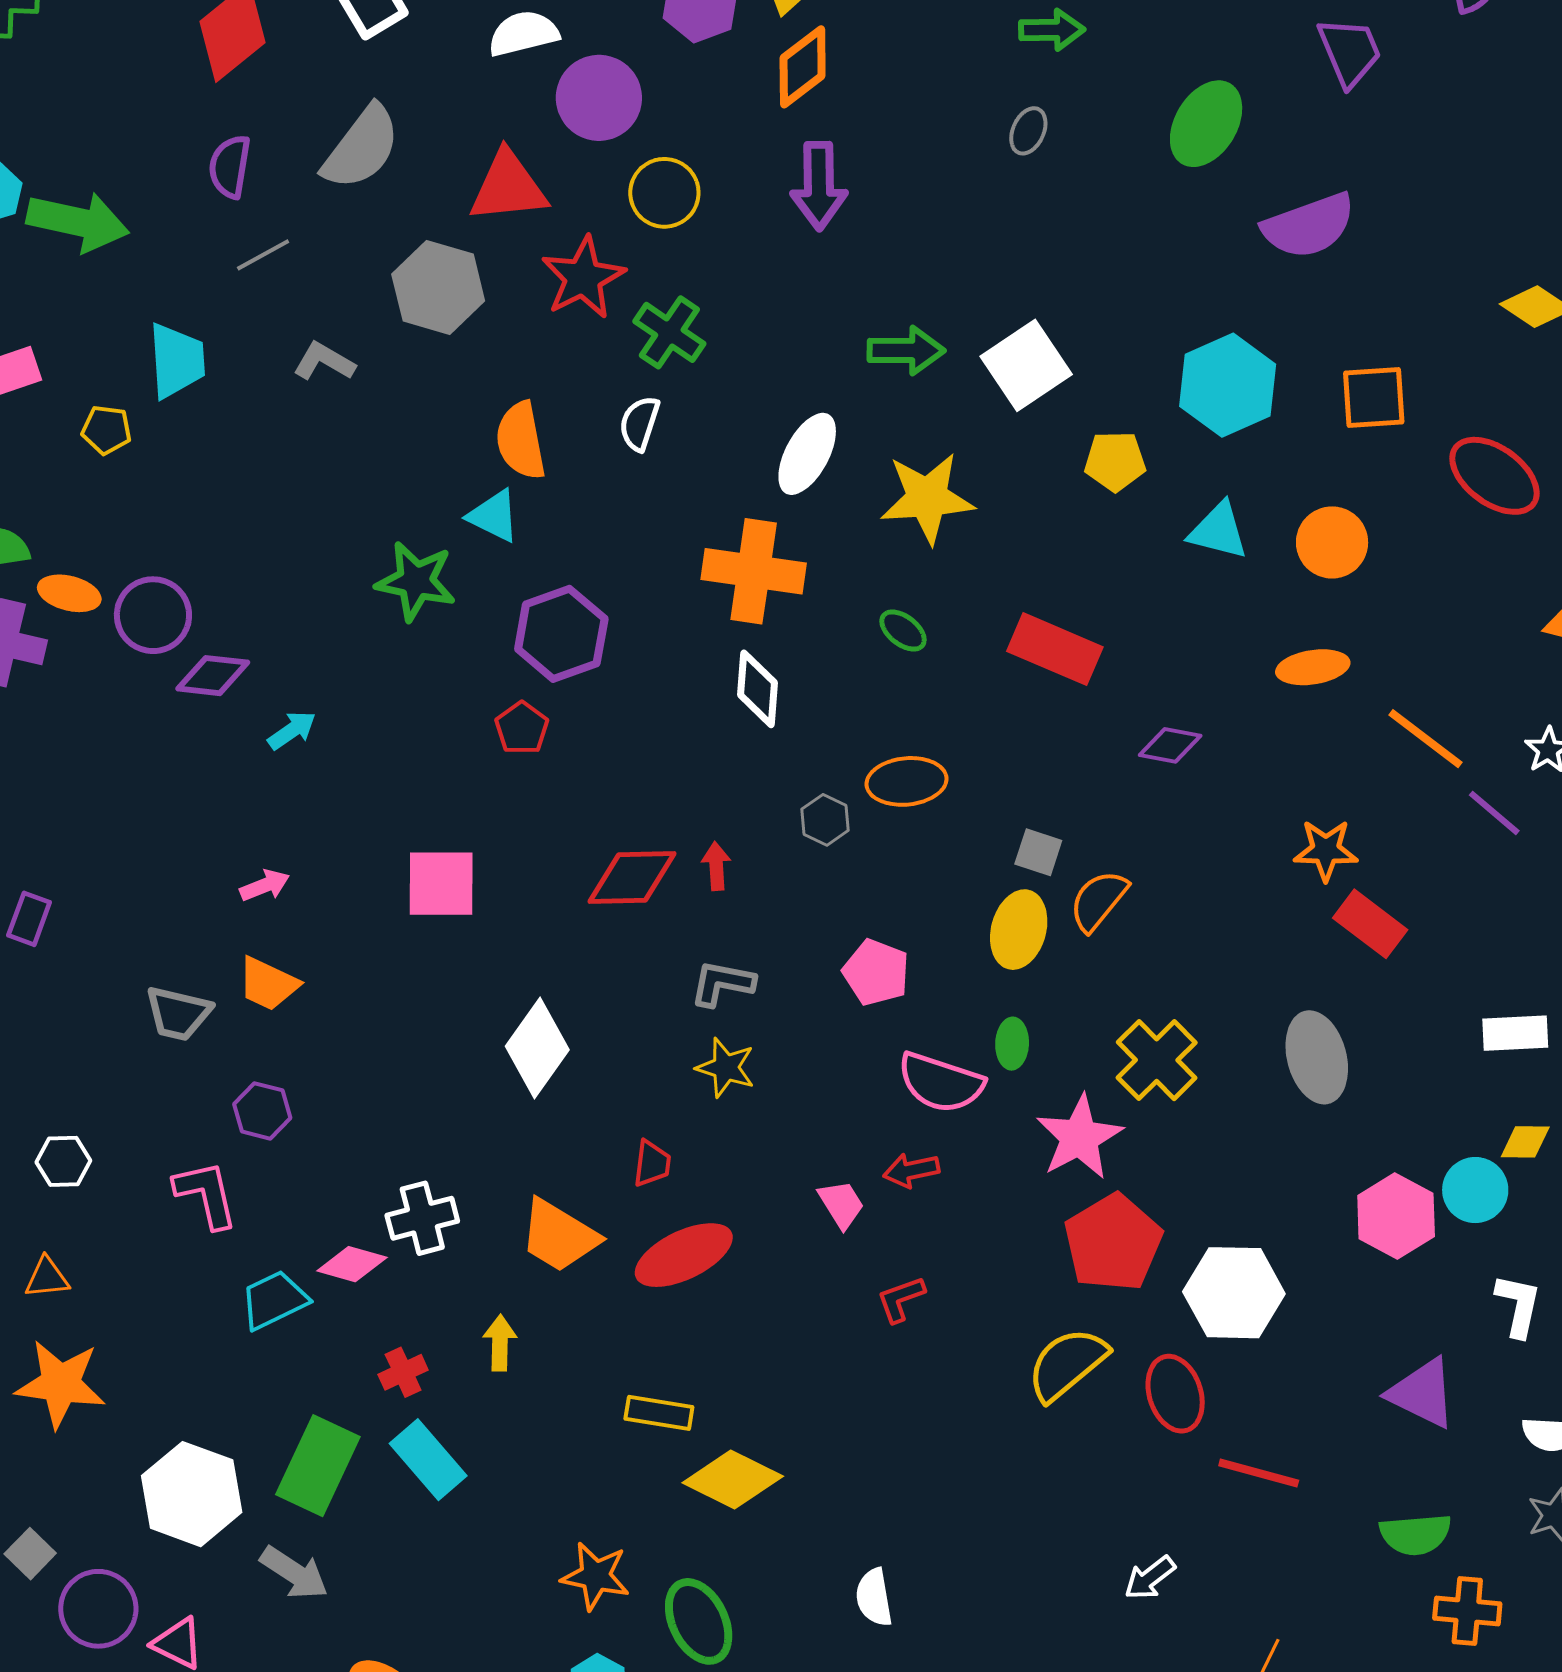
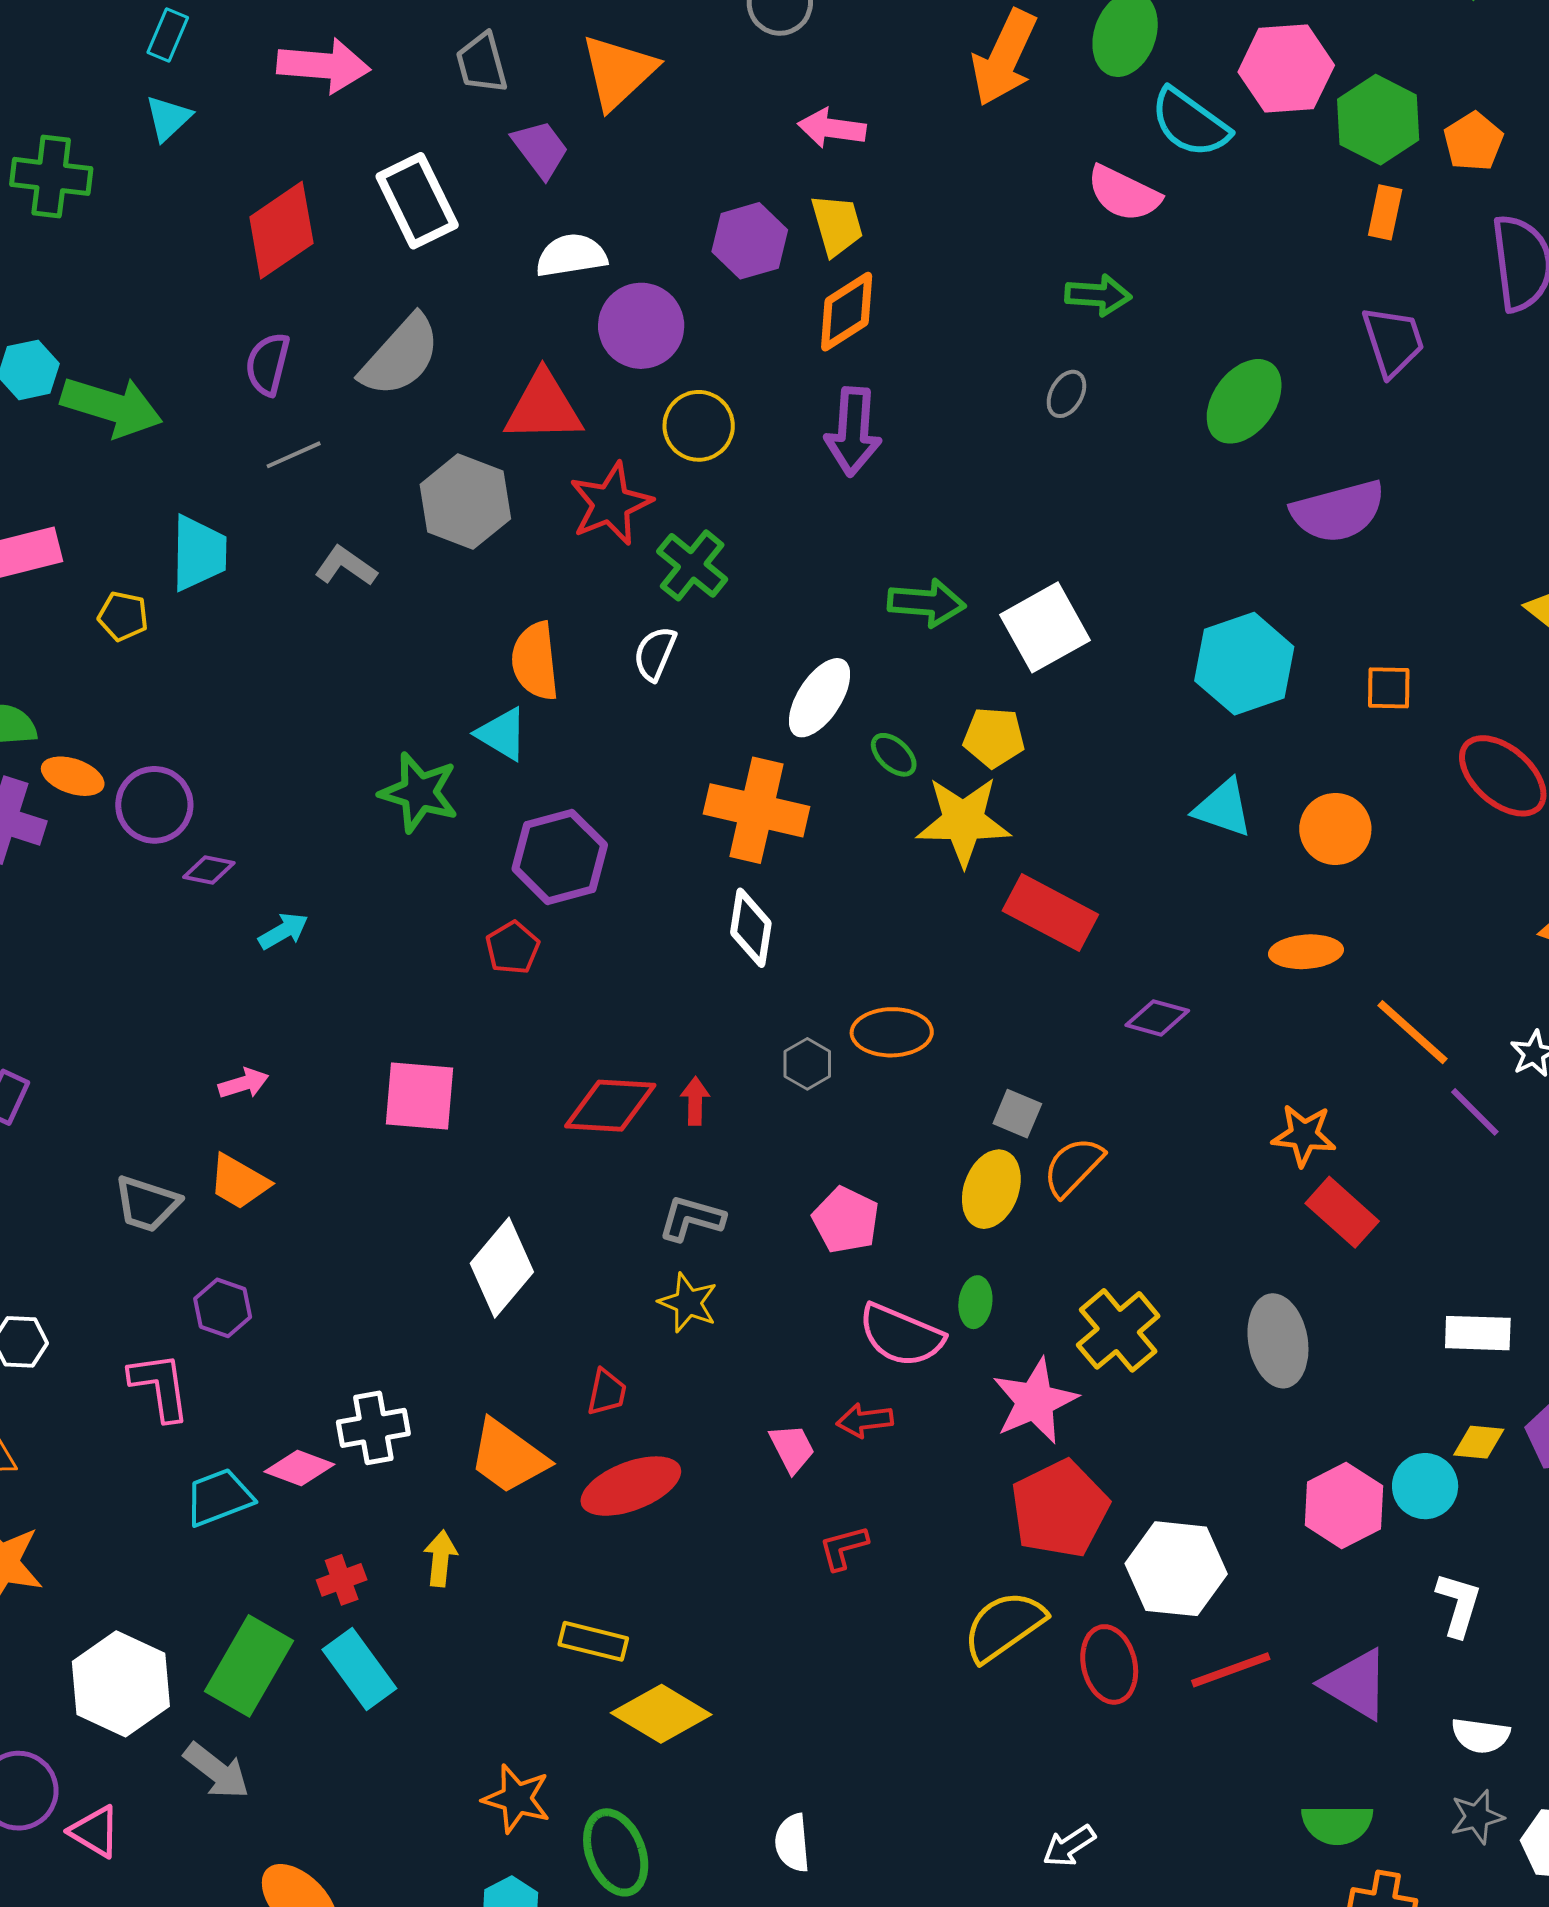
orange square: (1374, 397) -> (1389, 688), size x0.7
yellow pentagon: (1115, 461) -> (994, 737), moved
yellow star: (927, 498) -> (963, 821), moved
green ellipse: (903, 631) -> (894, 755), moved
purple diamond: (213, 676) -> (209, 870), size x0.7
red line: (1259, 1473) -> (1231, 1670), moved, turned -40

